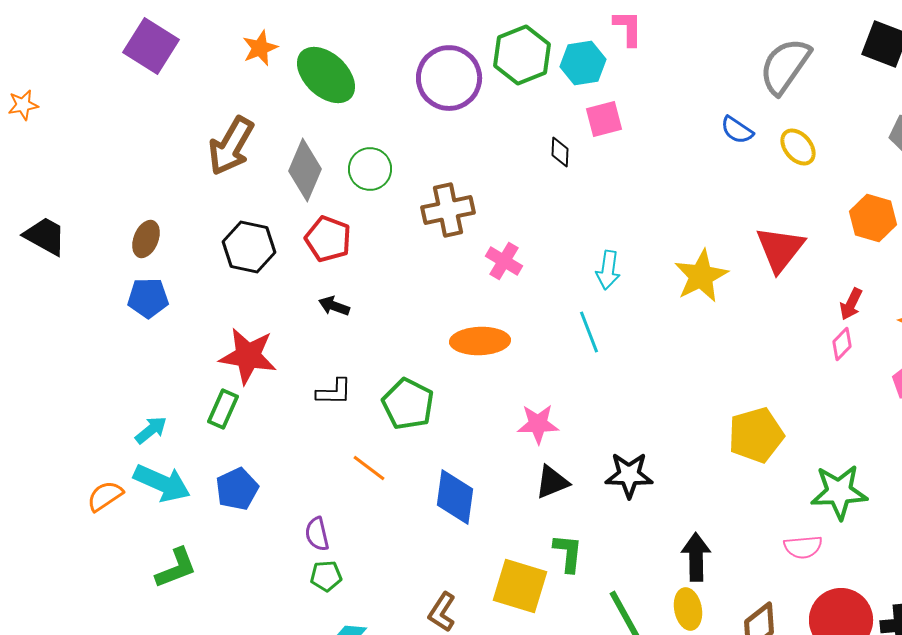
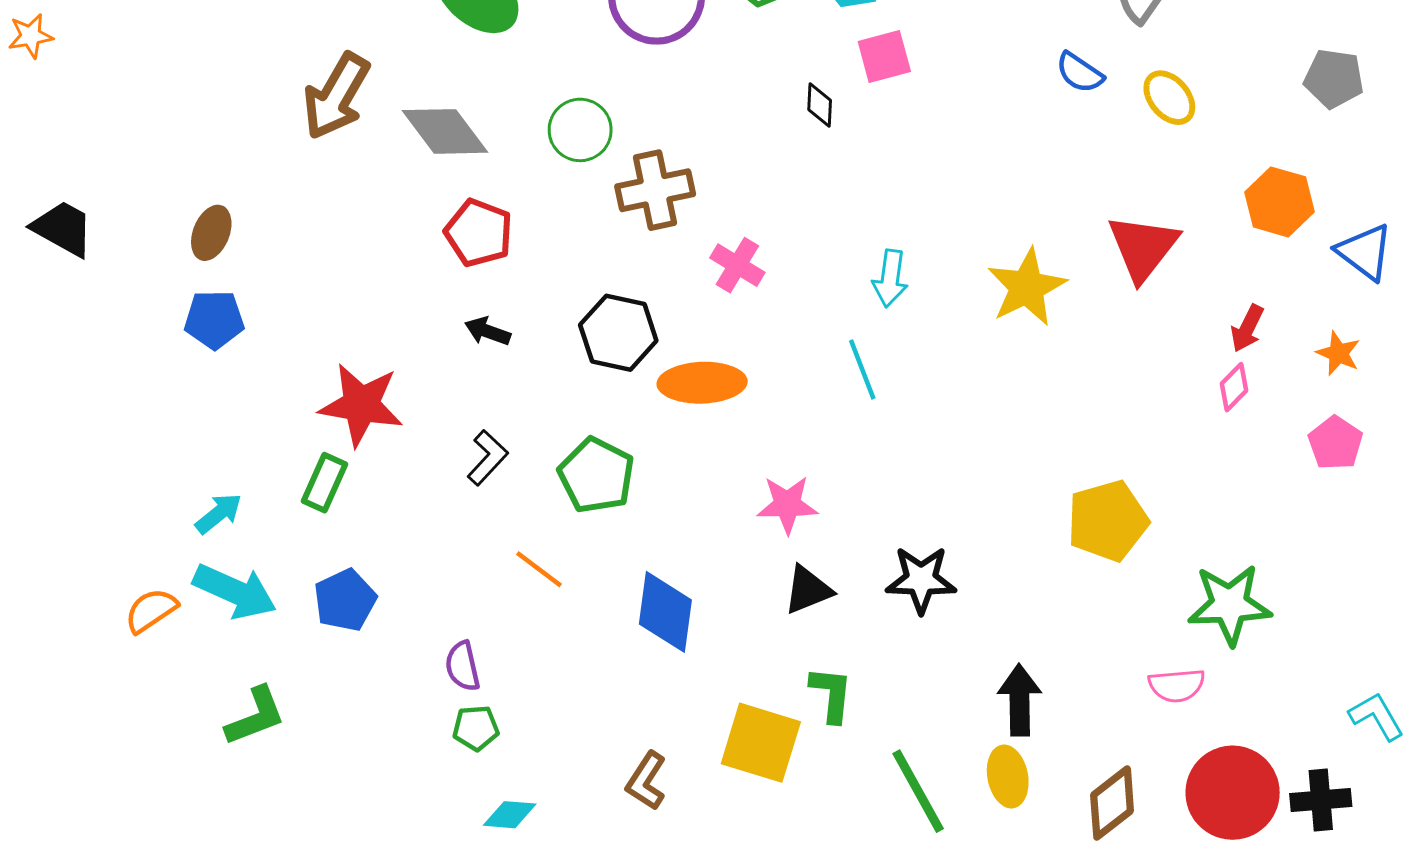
green circle: (370, 169) -> (580, 130), moved
gray diamond: (305, 170) -> (445, 131), turned -60
black hexagon: (249, 247) -> (618, 333), moved
black L-shape: (334, 392) -> (488, 458), turned -48

